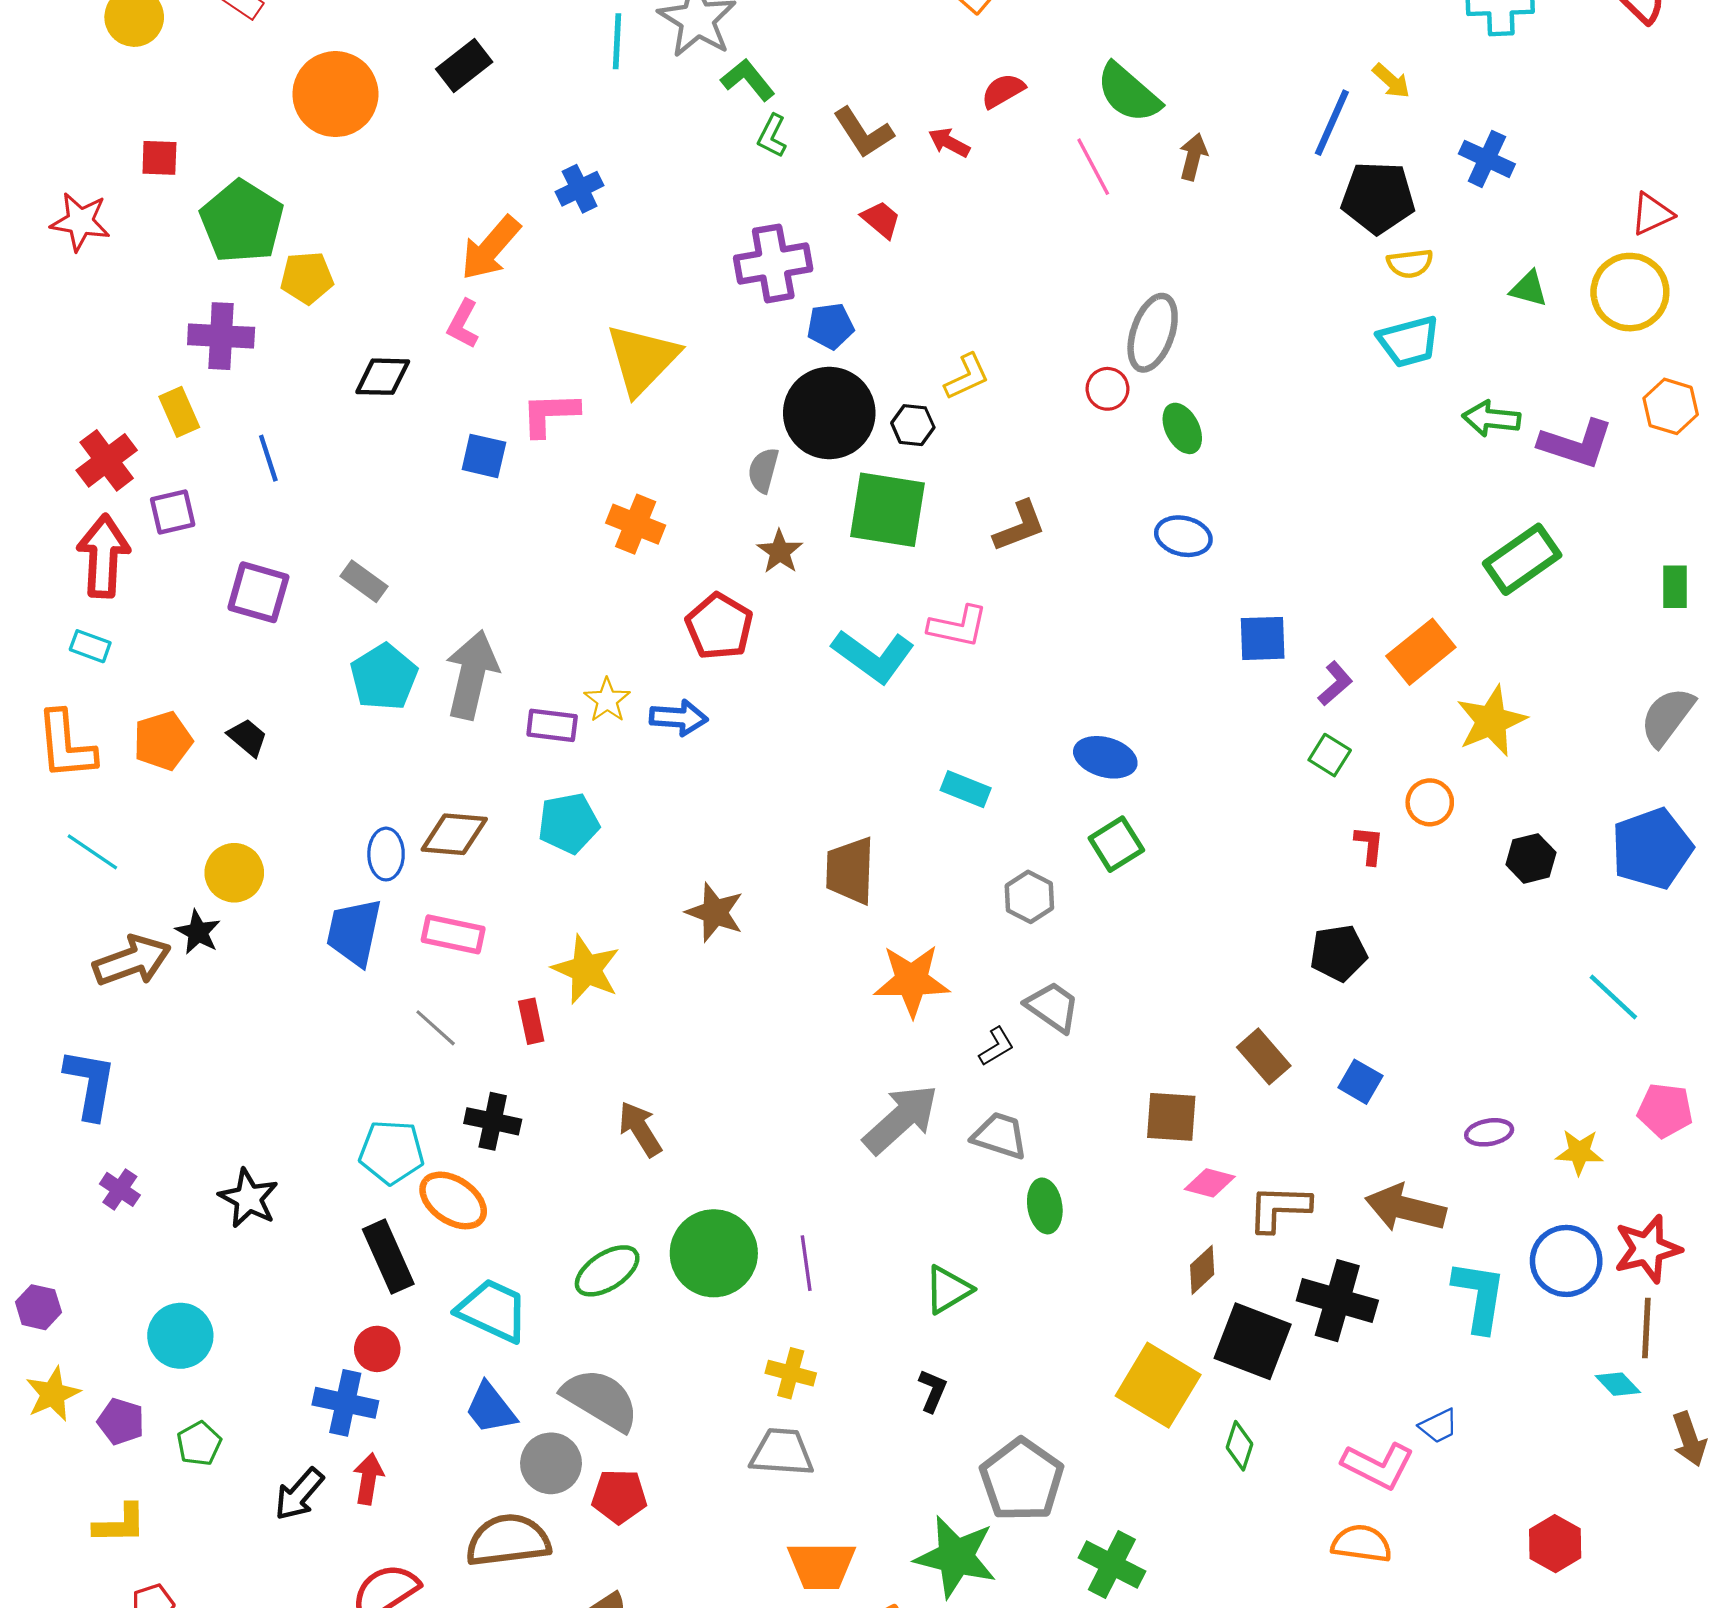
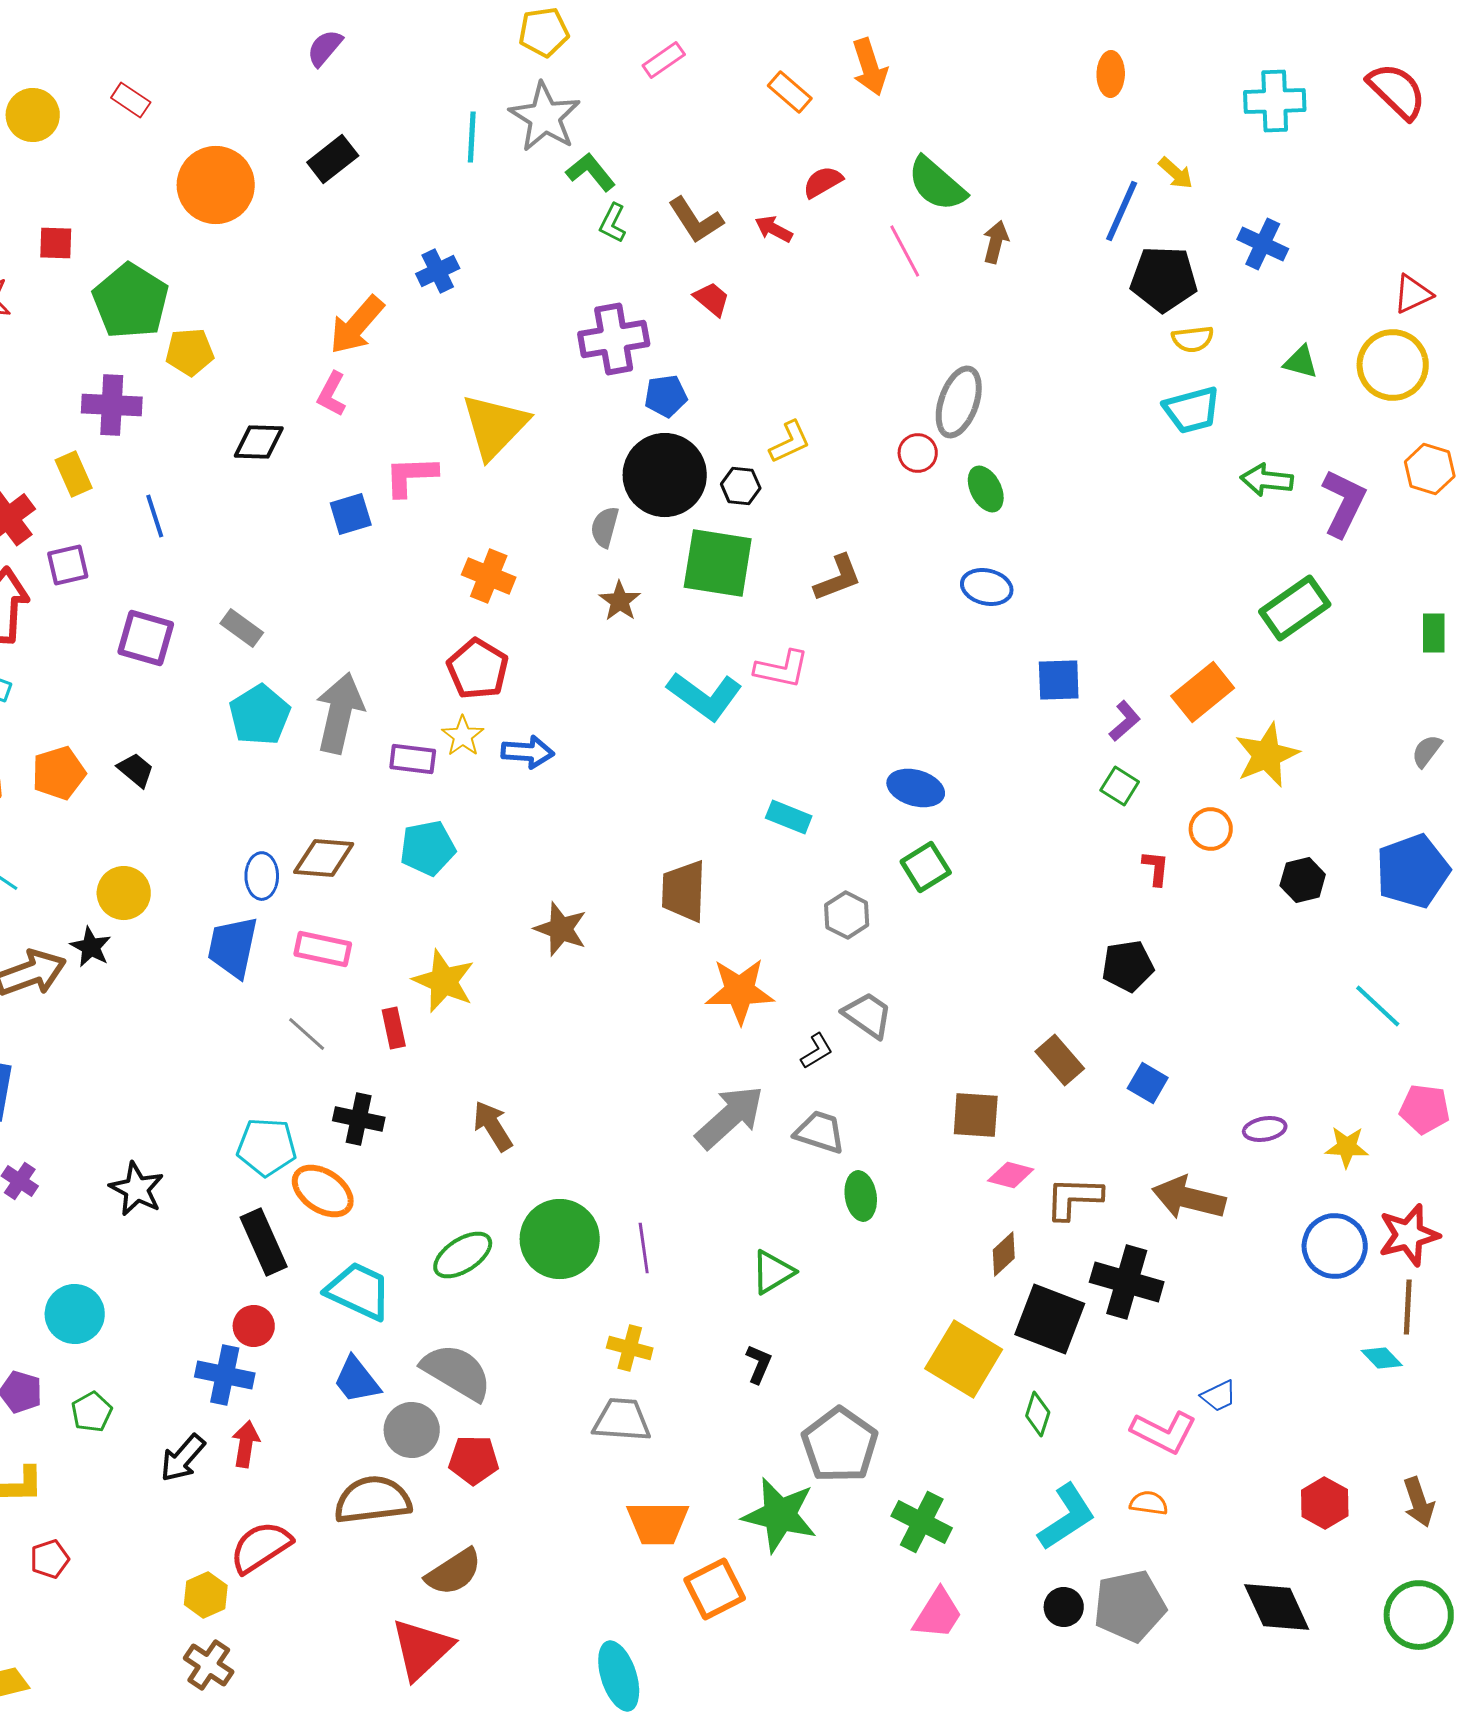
purple L-shape: (1576, 444) -> (1344, 503), turned -82
blue square: (484, 456) -> (351, 514), turned -30
red pentagon: (719, 626) -> (478, 669), moved
gray semicircle: (1667, 717) -> (1427, 751), size x0.6
cyan L-shape: (1479, 1296) -> (1067, 1517), moved, turned 48
brown arrow: (1689, 1439) -> (1419, 1502), moved
orange semicircle: (1362, 1544) -> (1149, 1503), size x0.7

